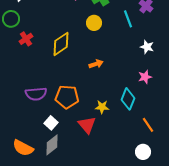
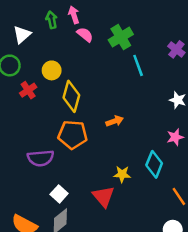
cyan line: (128, 19) -> (138, 65), moved
yellow circle: (94, 23) -> (52, 70), moved
yellow diamond: (61, 44) -> (71, 96), turned -40
orange pentagon: (67, 97) -> (73, 135), moved

